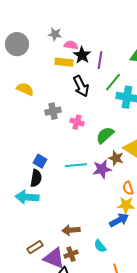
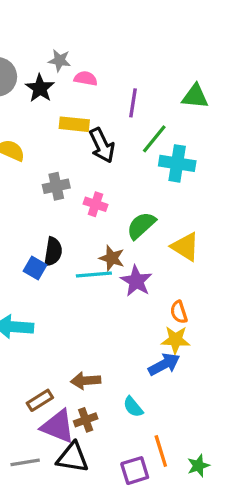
black star: (82, 55) -> (40, 88), moved
yellow rectangle: (64, 62) -> (74, 124), moved
brown star: (116, 158) -> (112, 258), moved
purple star: (102, 169) -> (136, 281), turned -30
black semicircle: (36, 178) -> (53, 252), moved
brown rectangle: (35, 247) -> (40, 400), moved

